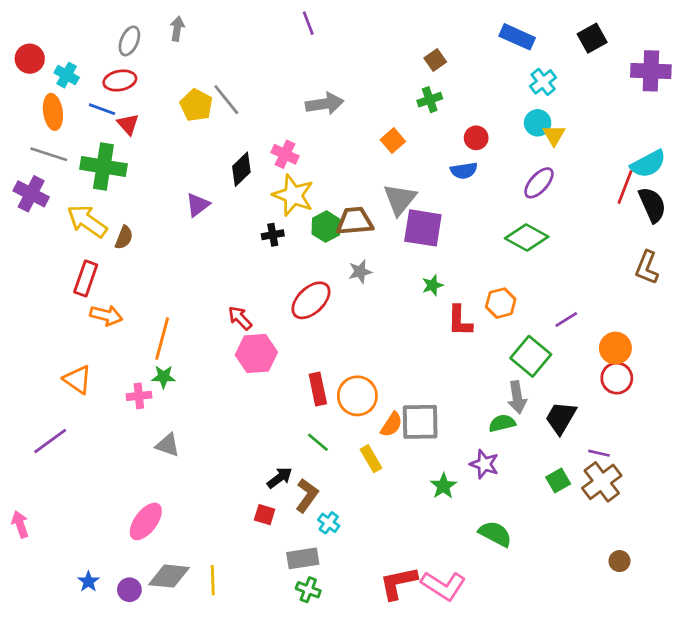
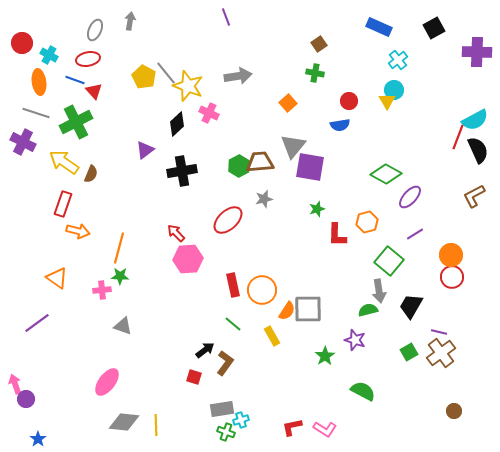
green cross: (430, 100) -> (315, 73), turned 30
yellow triangle: (554, 135) -> (387, 101), moved
green cross: (103, 167) -> (76, 122), turned -36
purple ellipse: (539, 183) -> (410, 197), moved
yellow star: (293, 195) -> (188, 86), moved
black cross: (273, 235) -> (182, 171), moved, size x1.8
brown L-shape: (647, 268) -> (474, 196), turned 40
cyan cross: (329, 523) -> (241, 420), moved, turned 35
blue star: (88, 582) -> (38, 439), moved
red L-shape: (398, 583) -> (292, 427), size x0.7
pink L-shape: (443, 586) -> (325, 429), size x0.7
purple circle: (129, 590) -> (26, 399), moved

